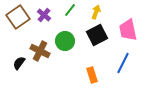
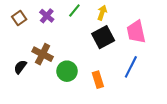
brown square: (18, 17) -> (19, 18), size x0.6
green circle: (65, 41) -> (67, 71), moved

